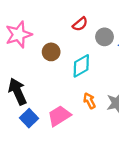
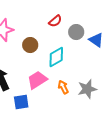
pink trapezoid: (59, 116) -> (37, 80), moved
blue square: (29, 118) -> (21, 102), moved, turned 35

